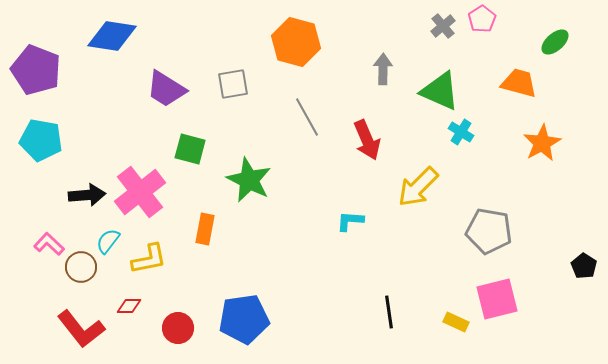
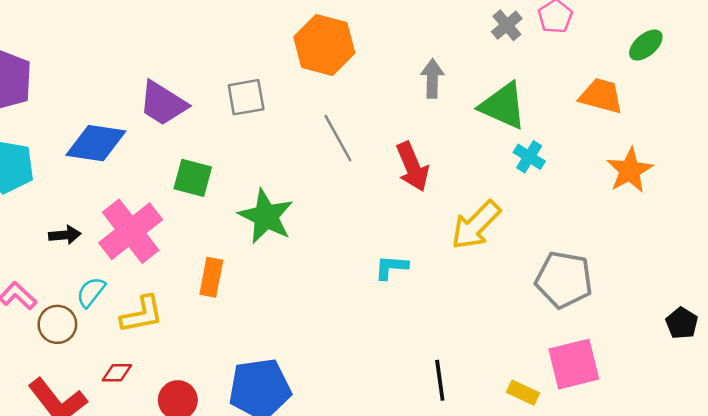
blue diamond: (112, 36) -> (96, 143), moved
black arrow: (87, 195) -> (65, 235), size x0.7

